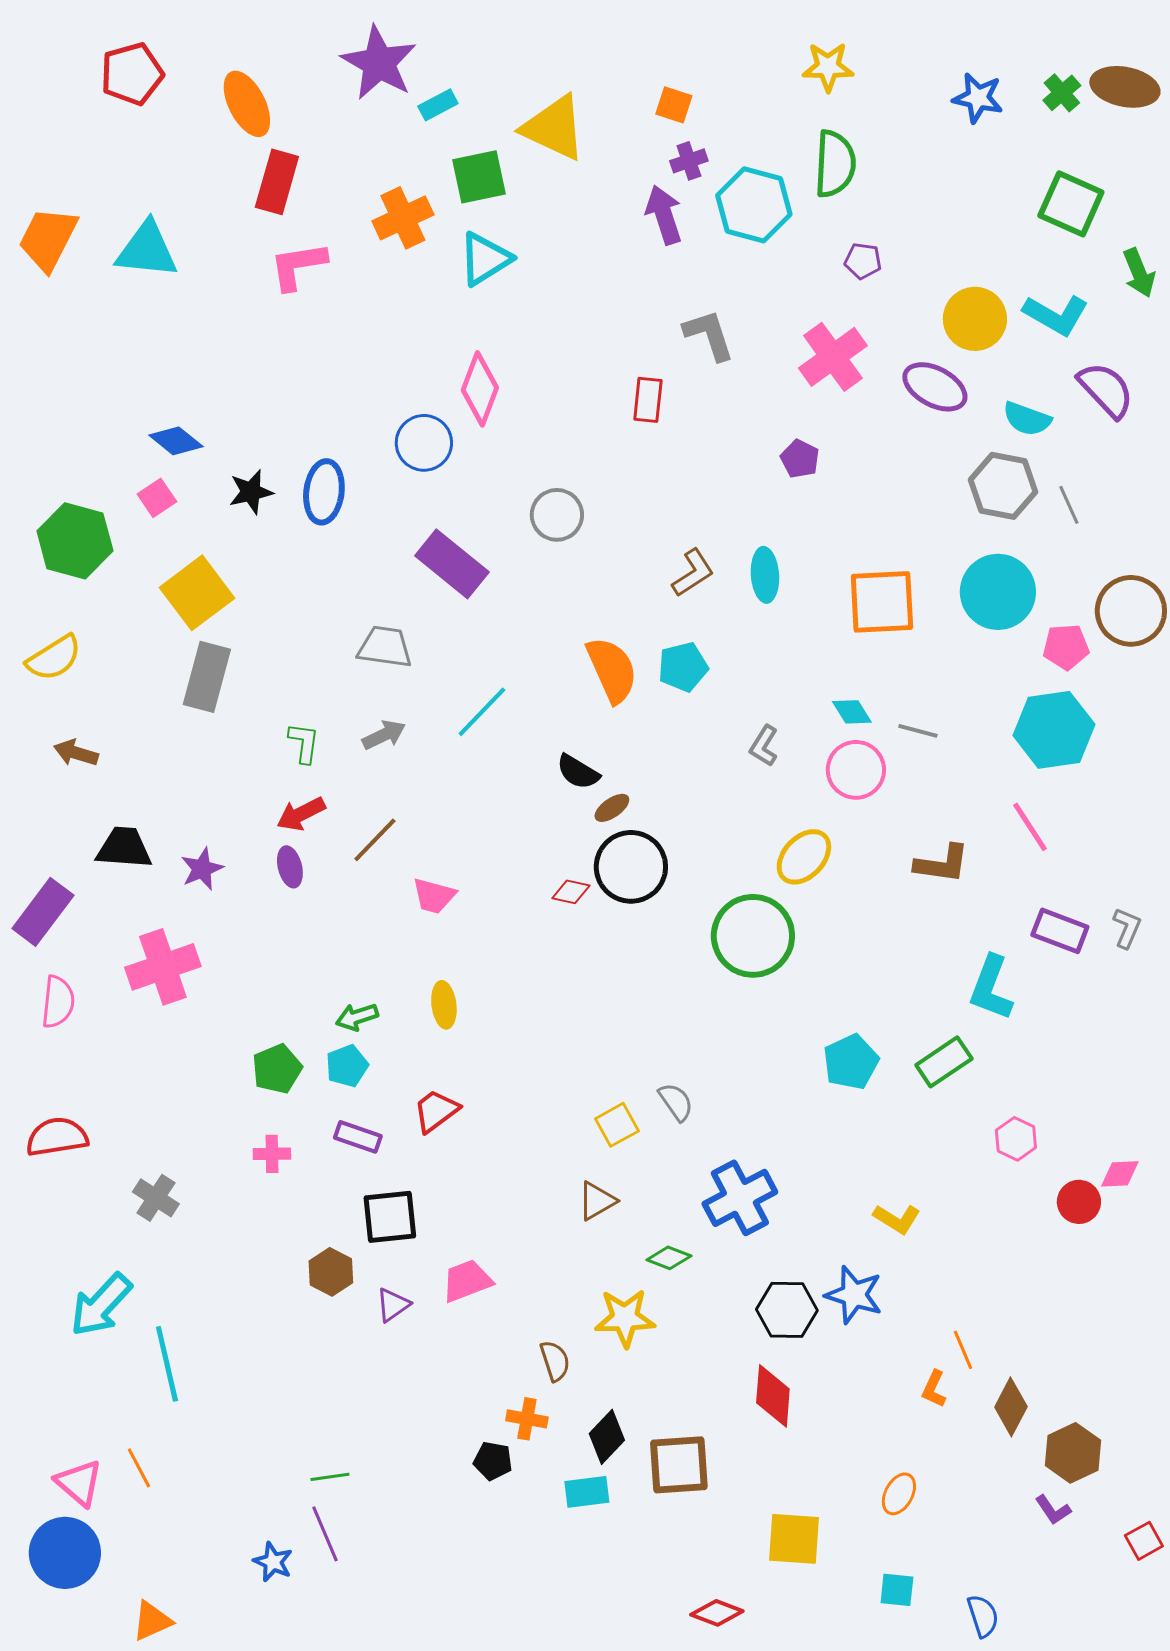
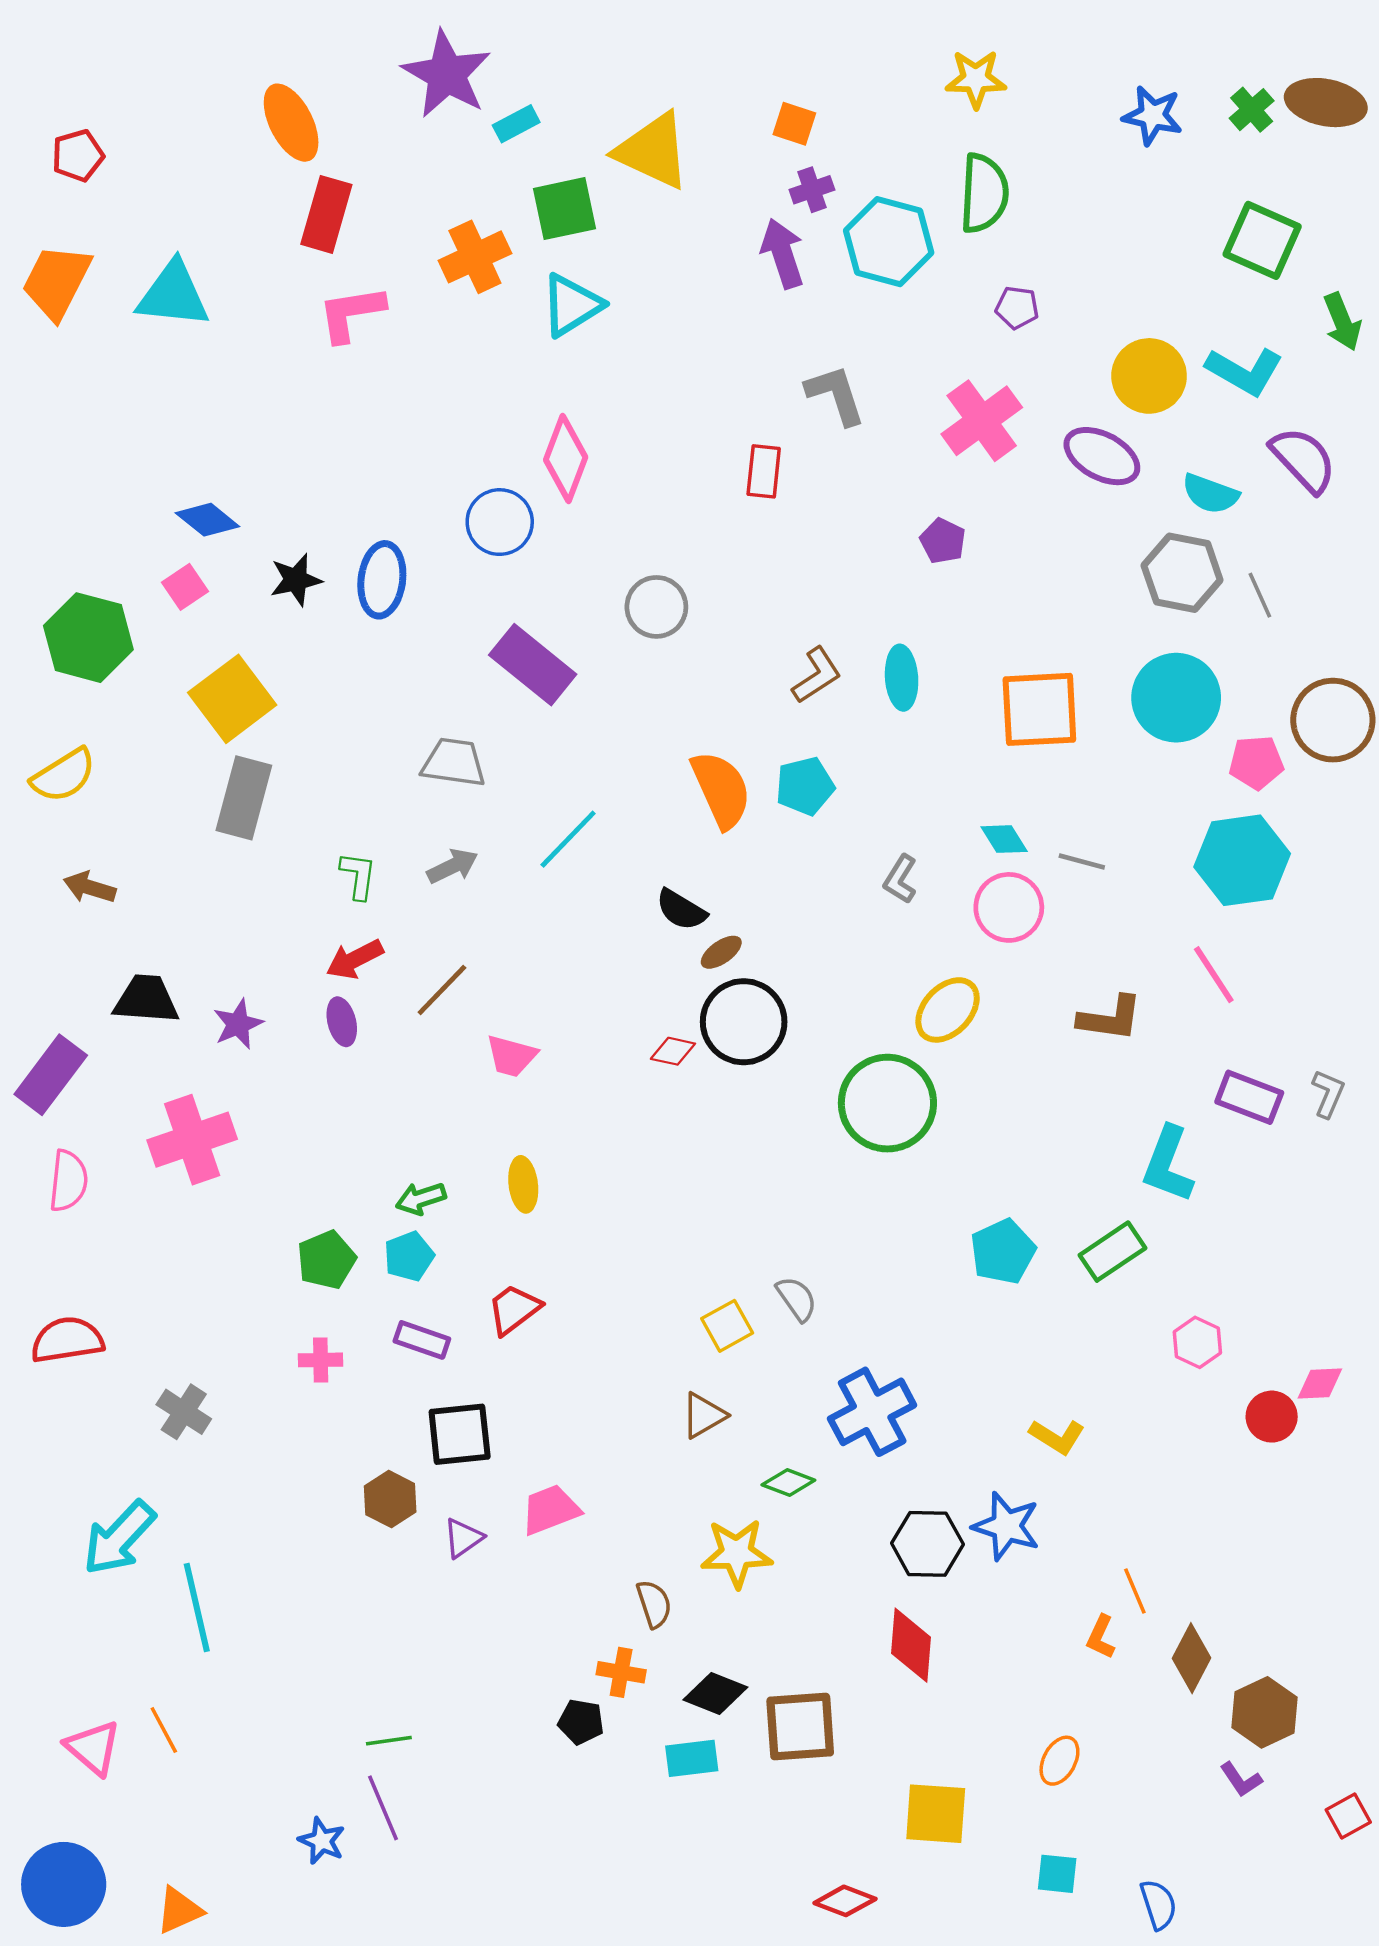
red pentagon: (132, 74) -> (78, 156), moved, size x0.7
black diamond: (607, 1437) -> (715, 1693), turned 68
blue circle: (65, 1553) -> (64, 1884), moved

